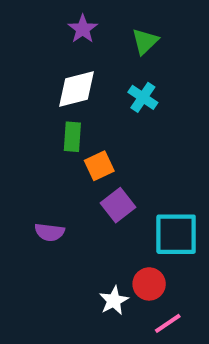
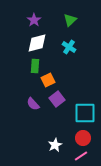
purple star: (83, 29) -> (34, 20), moved
purple semicircle: (50, 232) -> (33, 104), moved, turned 40
red circle: (149, 284) -> (83, 138), moved

